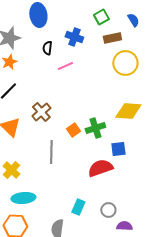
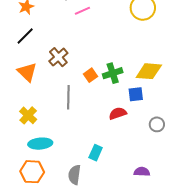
yellow diamond: (128, 111) -> (149, 71), moved
red semicircle: (100, 168) -> (118, 113), size x0.7
gray circle: (108, 210) -> (157, 124), moved

